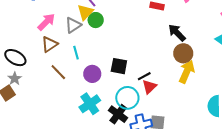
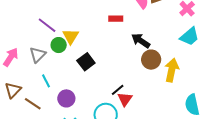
yellow triangle: (85, 12) -> (71, 36), moved
brown triangle: (50, 44) -> (13, 90), moved
black square: (119, 66) -> (86, 62), moved, turned -36
yellow arrow: (187, 72) -> (172, 70), moved

